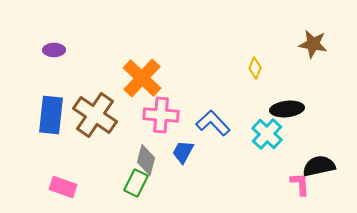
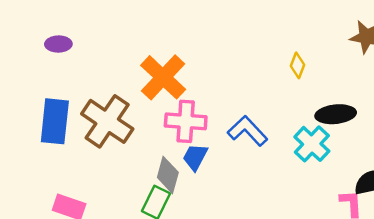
blue trapezoid: (183, 152) -> (195, 157), moved

